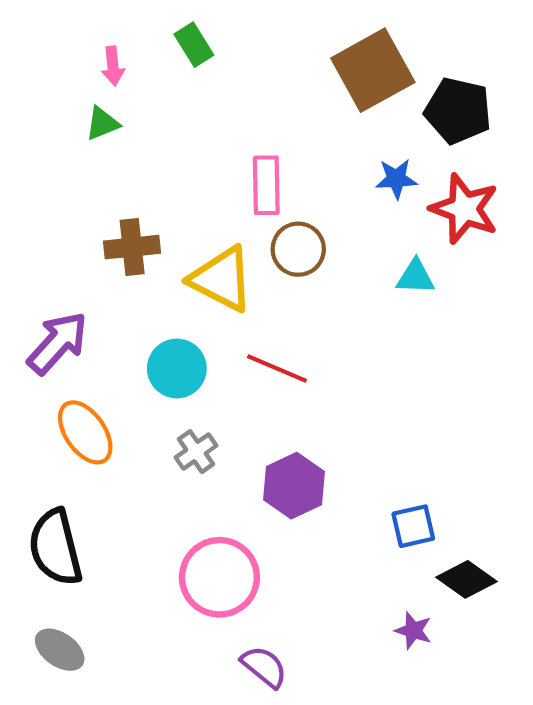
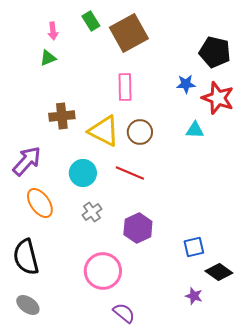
brown square: (373, 70) -> (129, 33), moved
brown circle: (298, 249) -> (140, 132), moved

